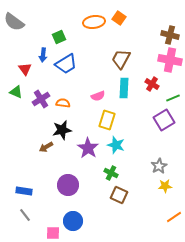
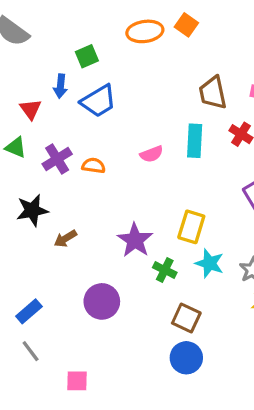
brown trapezoid: (121, 59) -> (213, 93), moved, turned -40
yellow rectangle: (107, 120) -> (191, 227), moved
black star: (62, 130) -> (32, 210), moved
cyan star: (116, 145) -> (209, 263), moved
green cross: (111, 173) -> (165, 270), moved
blue rectangle: (24, 191) -> (29, 311), turned -49
blue circle: (73, 221) -> (186, 358), moved

